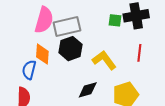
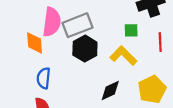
green square: (115, 20) -> (131, 30), moved
orange diamond: (42, 54) -> (35, 43), moved

